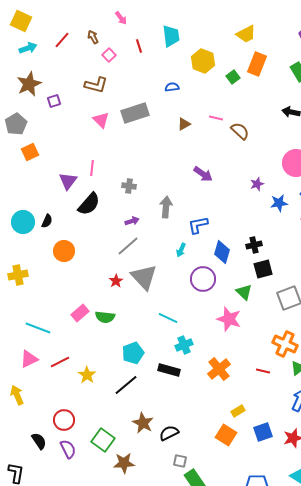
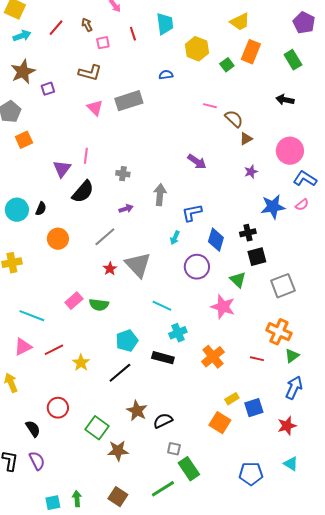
pink square: (109, 55) -> (103, 43), turned 32
brown triangle: (184, 124) -> (246, 139), moved
blue star: (279, 203) -> (273, 207), moved, size x1.4
gray line: (128, 246) -> (105, 237), moved
blue square: (263, 432) -> (254, 408), moved
purple semicircle: (68, 449) -> (37, 461), moved

